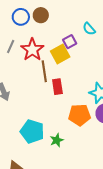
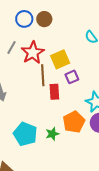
purple square: (70, 42) -> (72, 77), moved
orange pentagon: (79, 115) -> (74, 122), turned -30
green star: (57, 140) -> (52, 134), moved

